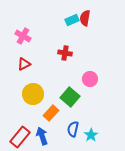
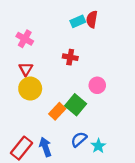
red triangle: (24, 64) -> (26, 69), turned -32
yellow circle: (33, 94) -> (30, 89), moved
orange rectangle: (51, 113) -> (57, 111), moved
blue semicircle: (73, 129) -> (79, 139), turned 35

